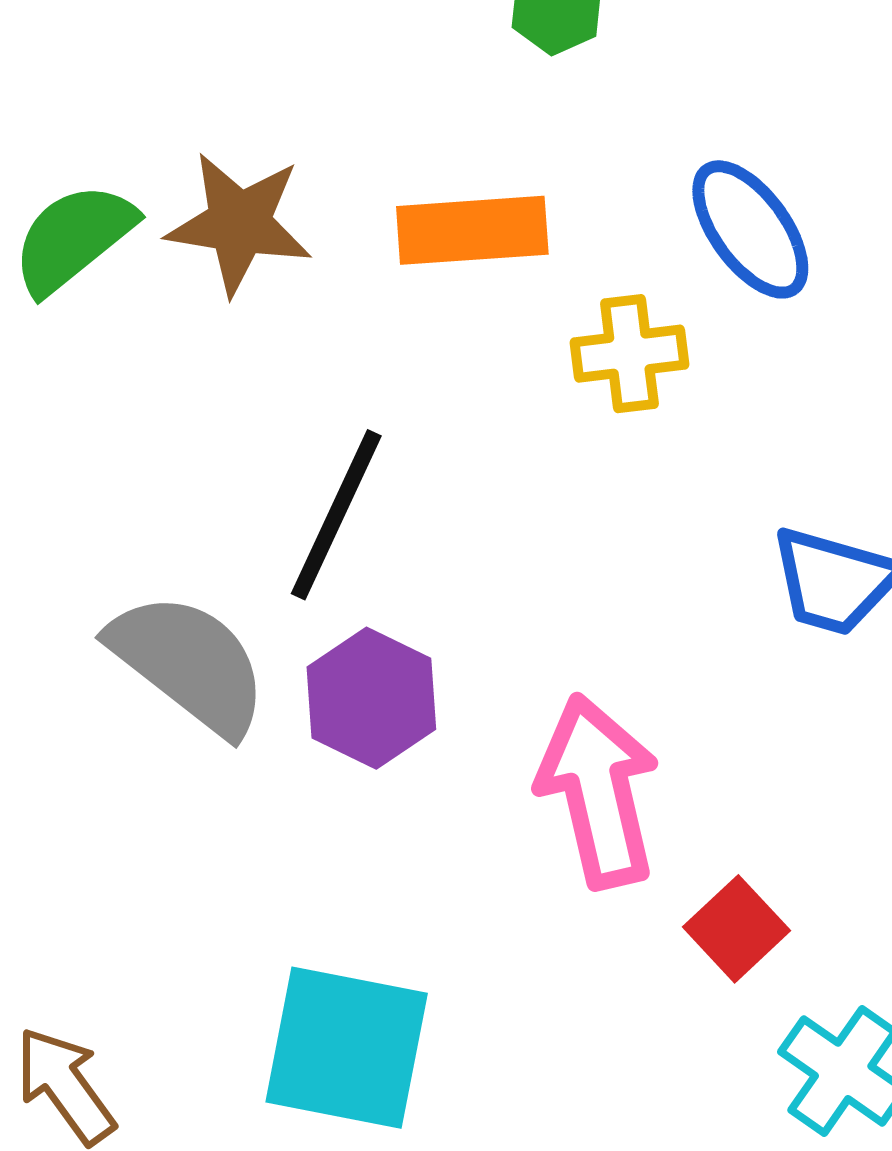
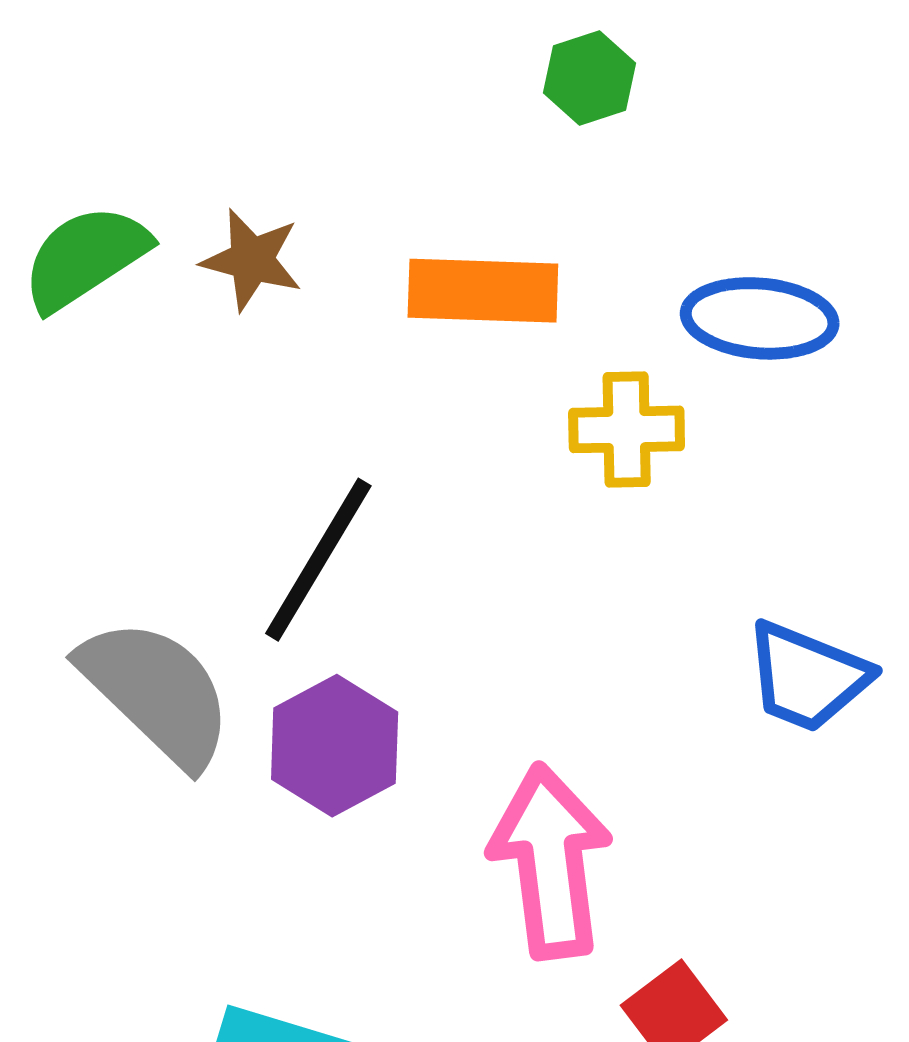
brown star: (239, 223) -> (252, 260), size x0.7
blue ellipse: (750, 229) -> (760, 318), turned -55

